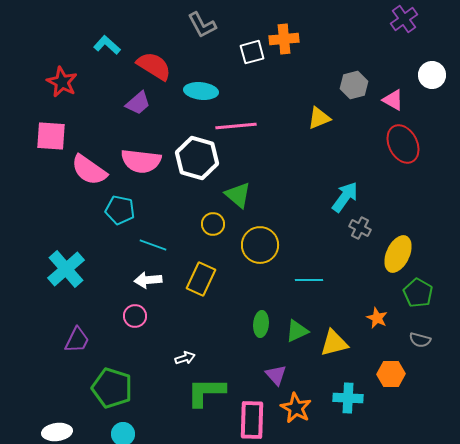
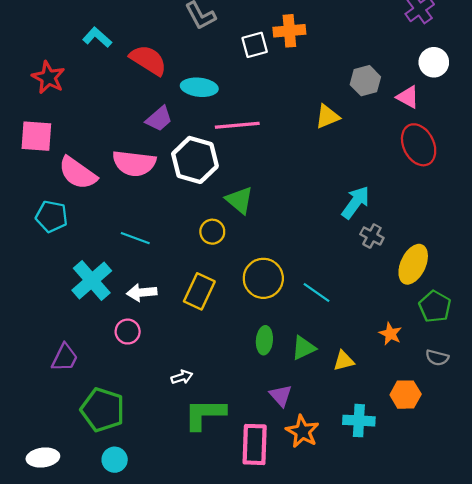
white circle: (432, 75) -> (434, 62), moved
purple trapezoid: (138, 103) -> (159, 119), moved
cyan pentagon: (120, 210) -> (52, 216), moved
cyan line: (153, 245) -> (135, 238), moved
yellow circle: (260, 245) -> (263, 278), moved
cyan cross: (66, 269) -> (92, 281), moved
cyan line: (309, 280) -> (317, 292), turned 36
yellow triangle: (334, 343) -> (344, 361), size x0.7

